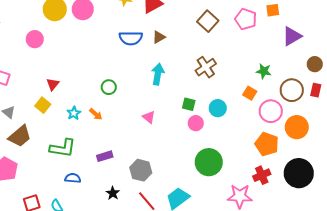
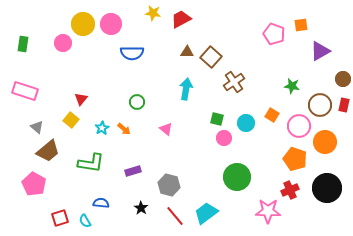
brown square: (208, 21) -> (211, 57), moved
brown triangle: (159, 37) -> (187, 52), turned 32
blue semicircle: (131, 38) -> (132, 53), moved
pink circle: (35, 39) -> (63, 43), moved
orange square: (250, 93) -> (272, 115), moved
pink triangle: (149, 117) -> (166, 129), moved
blue semicircle: (73, 178) -> (101, 203), moved

